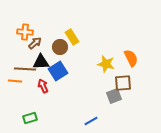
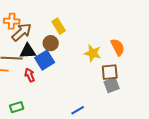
brown arrow: (35, 43) -> (22, 32), size x1.5
brown circle: (60, 47) -> (51, 43), moved
gray square: (114, 96) -> (112, 85), moved

